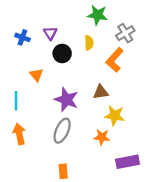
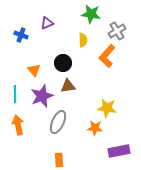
purple triangle: (50, 33) -> (47, 23), moved, turned 40
black circle: (62, 53) -> (63, 63), moved
brown triangle: (101, 92) -> (68, 86), moved
purple star: (66, 100) -> (42, 96), moved, turned 30

